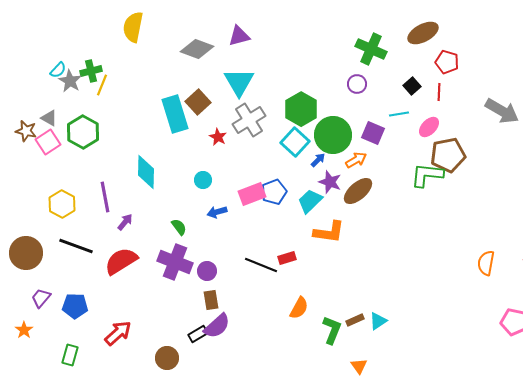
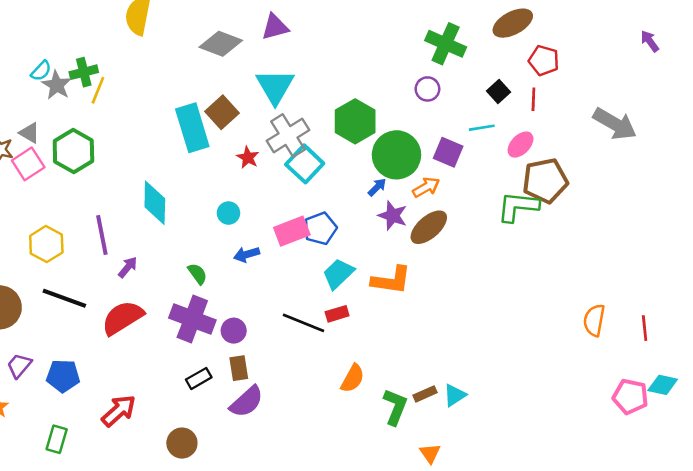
cyan square: (295, 142) -> (305, 164), moved
cyan trapezoid: (310, 201) -> (338, 274), moved
black rectangle: (198, 334) -> (199, 378), moved

